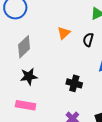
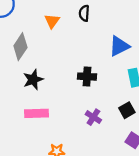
orange triangle: (64, 33) -> (52, 21), moved
black semicircle: (88, 40) -> (84, 13), moved

